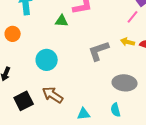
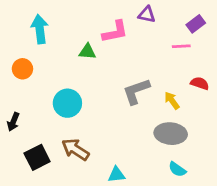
pink line: (133, 17) -> (181, 46), turned 48
yellow arrow: (128, 42) -> (172, 101), moved, turned 40
cyan semicircle: (116, 110) -> (177, 169), moved, turned -40

